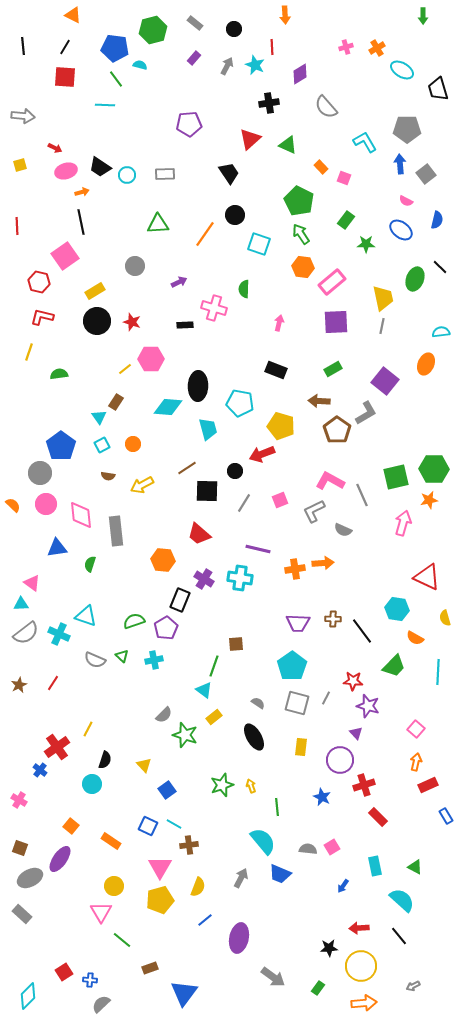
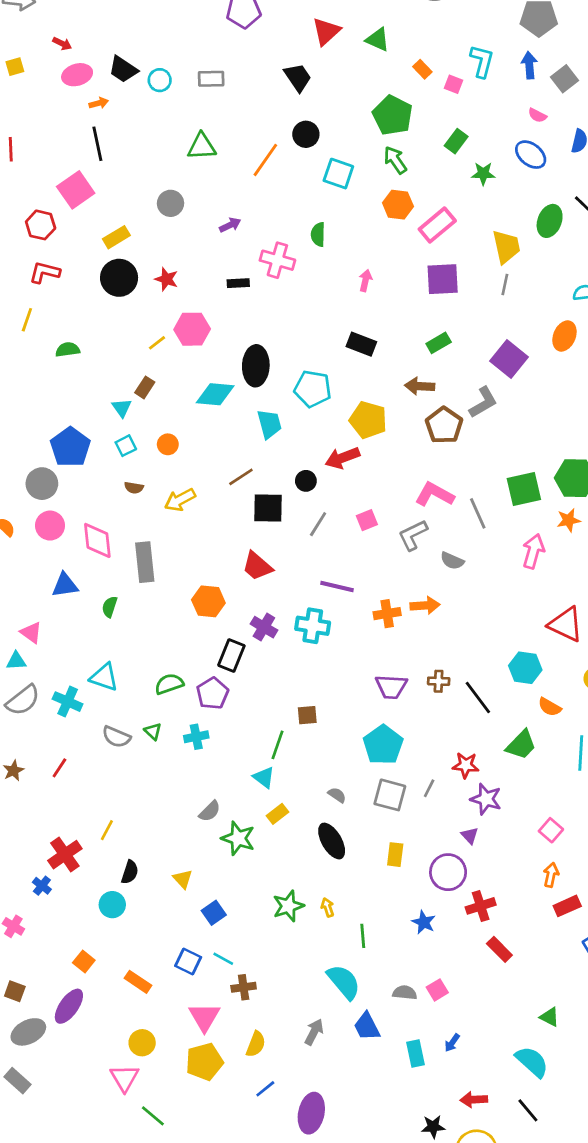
cyan L-shape: (365, 142) -> (482, 61), moved, turned 45
cyan rectangle: (375, 866) -> (416, 1054), moved
blue trapezoid: (280, 874) -> (367, 1026), turned 40

